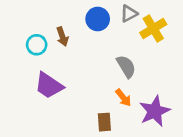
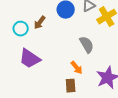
brown arrow: (62, 37) -> (40, 23), turned 56
orange arrow: (123, 98) -> (77, 68), moved

